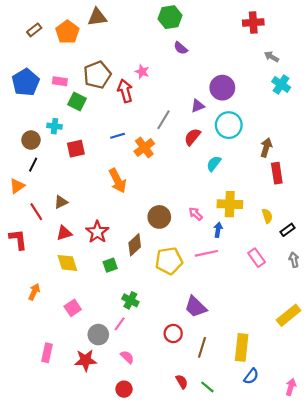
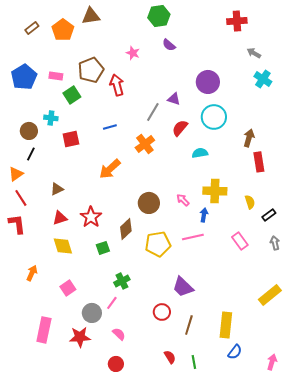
pink star: (142, 72) -> (133, 53), moved
green square: (77, 102) -> (72, 95), turned 30
purple triangle: (198, 106) -> (174, 99), moved, turned 40
orange cross: (144, 148) -> (145, 144), moved
cyan semicircle: (214, 164) -> (200, 153), turned 42
orange arrow: (118, 181) -> (110, 169), turned 75
red line: (36, 212) -> (21, 198), moved
green cross: (130, 300) -> (122, 281), turned 35
pink rectangle: (47, 353) -> (44, 330), size x1.4
green line: (207, 387) -> (194, 362), turned 40

